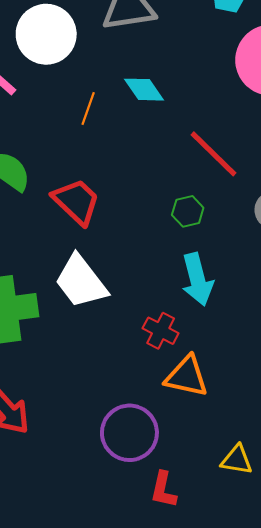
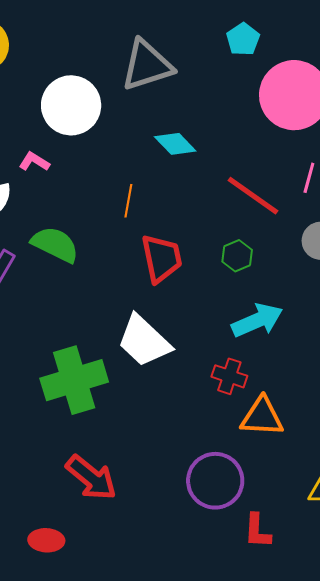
orange line: (88, 108) -> (128, 201), moved
red trapezoid: (76, 202) -> (162, 258), moved, turned 44
cyan arrow: (197, 279) -> (257, 320), turned -90

